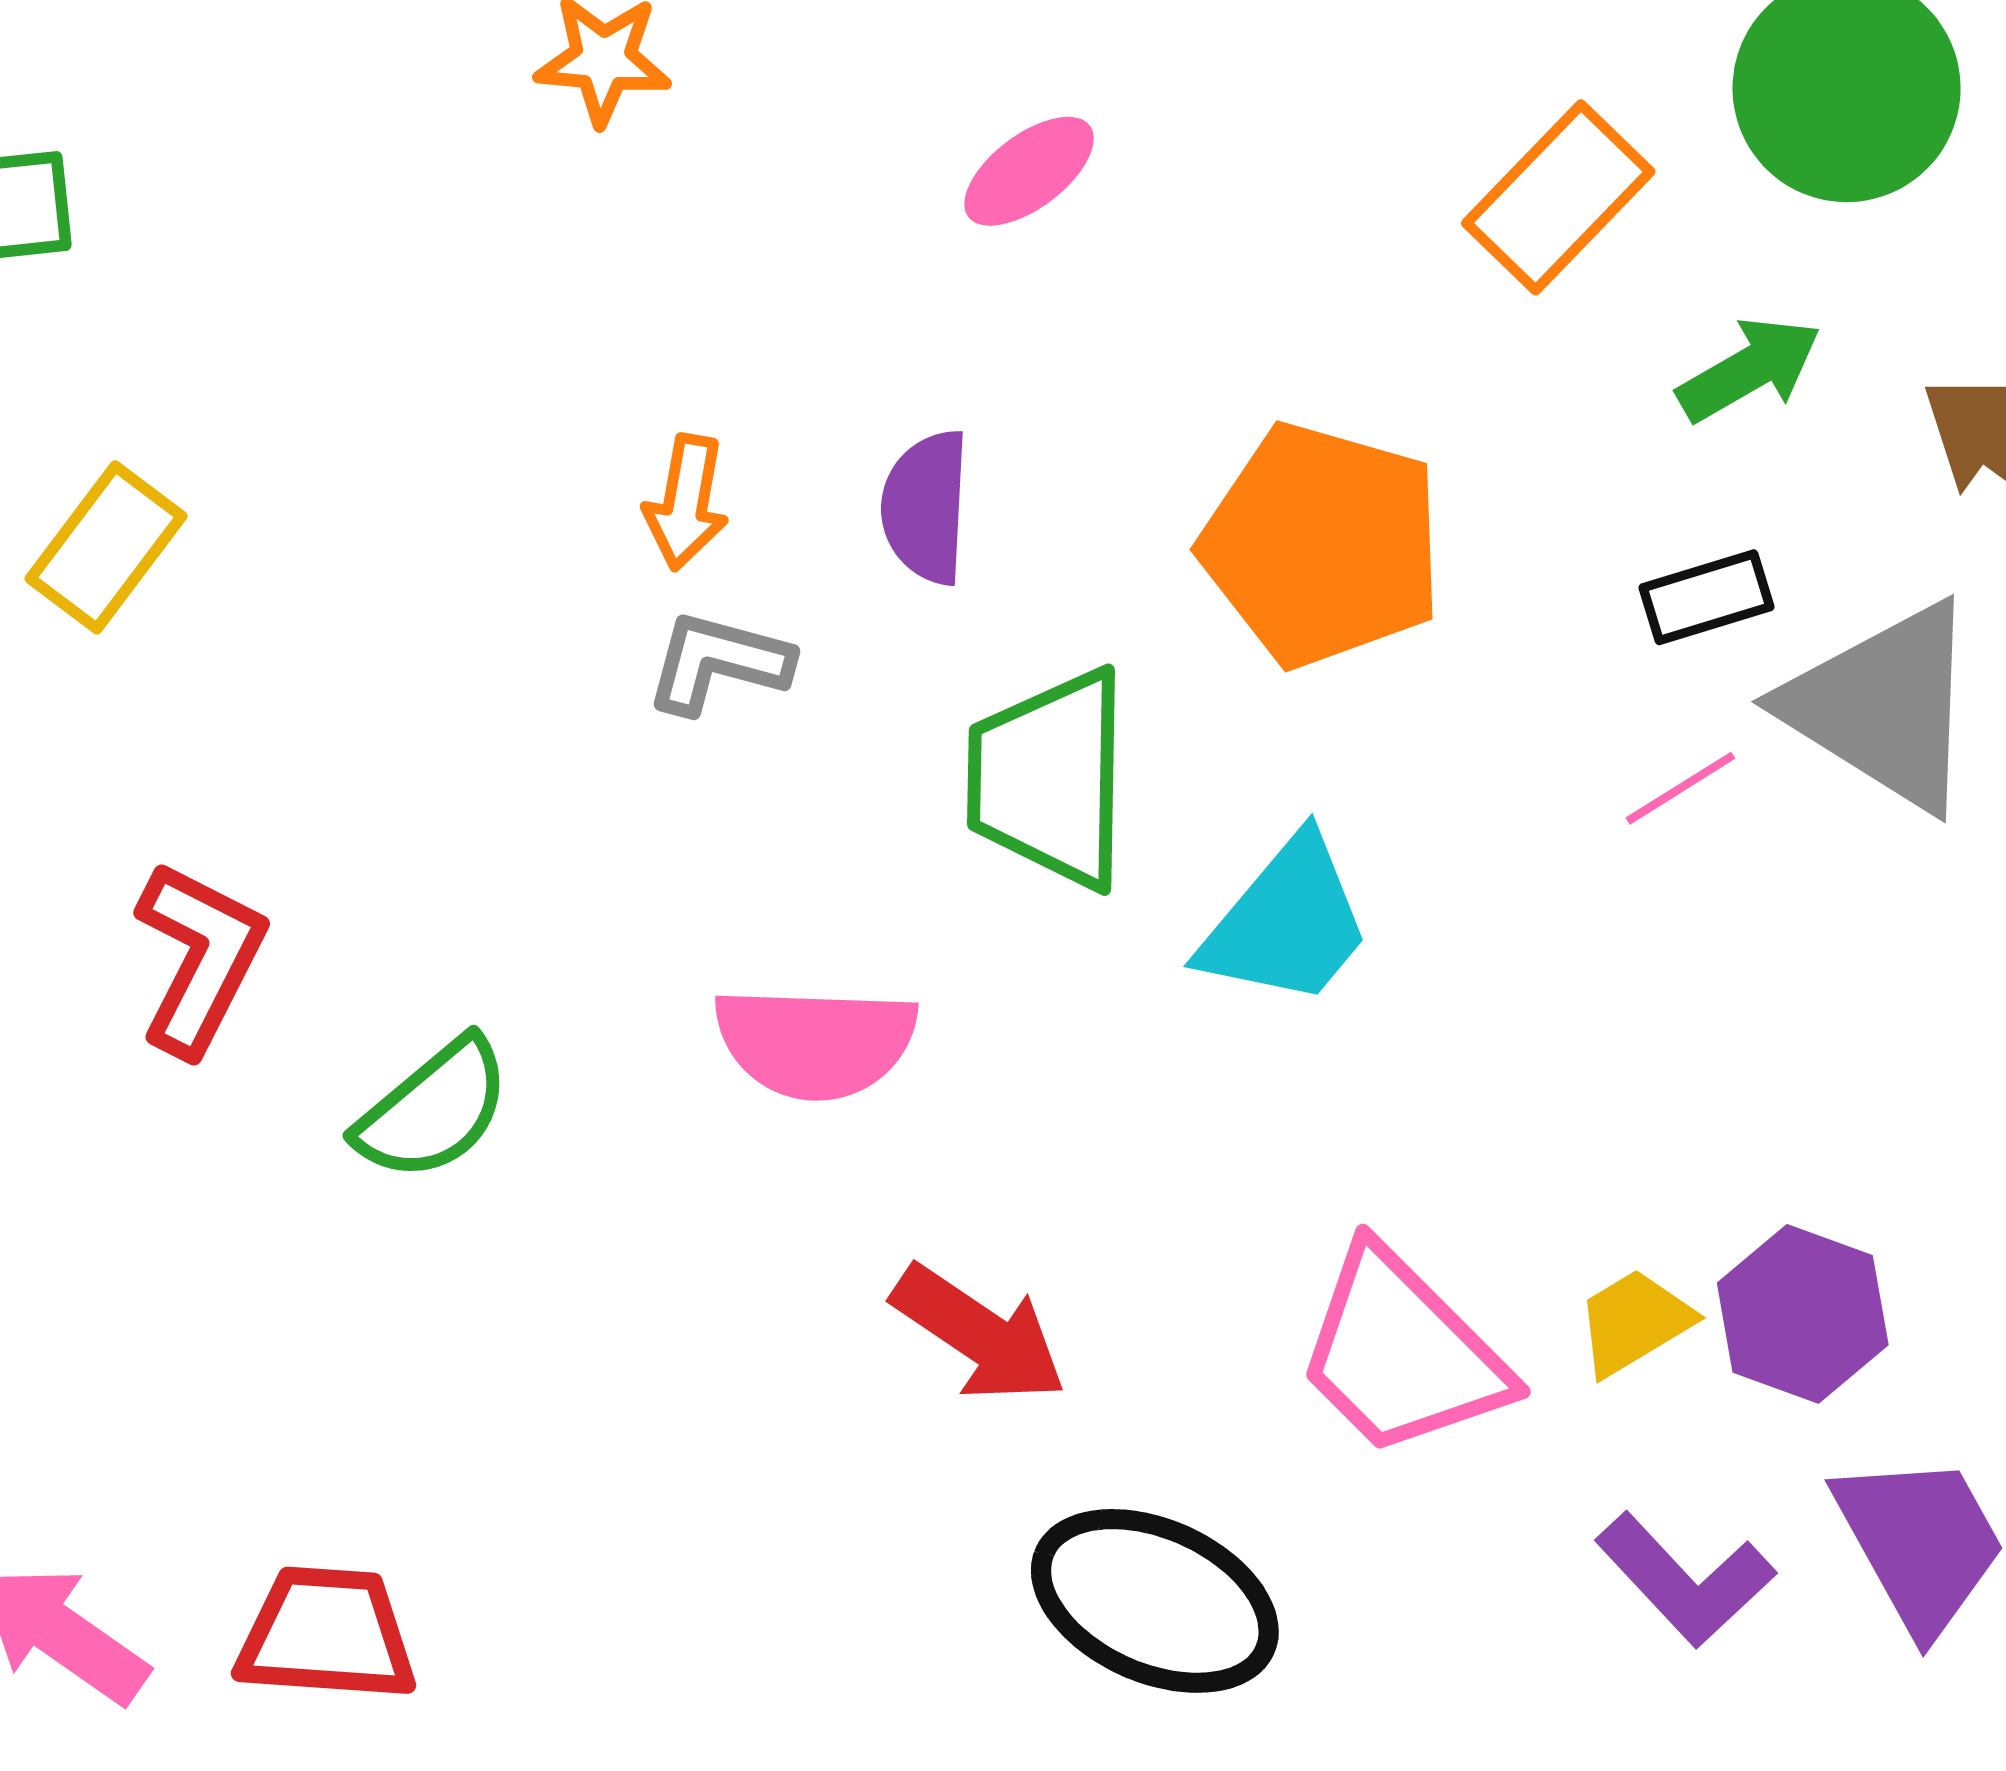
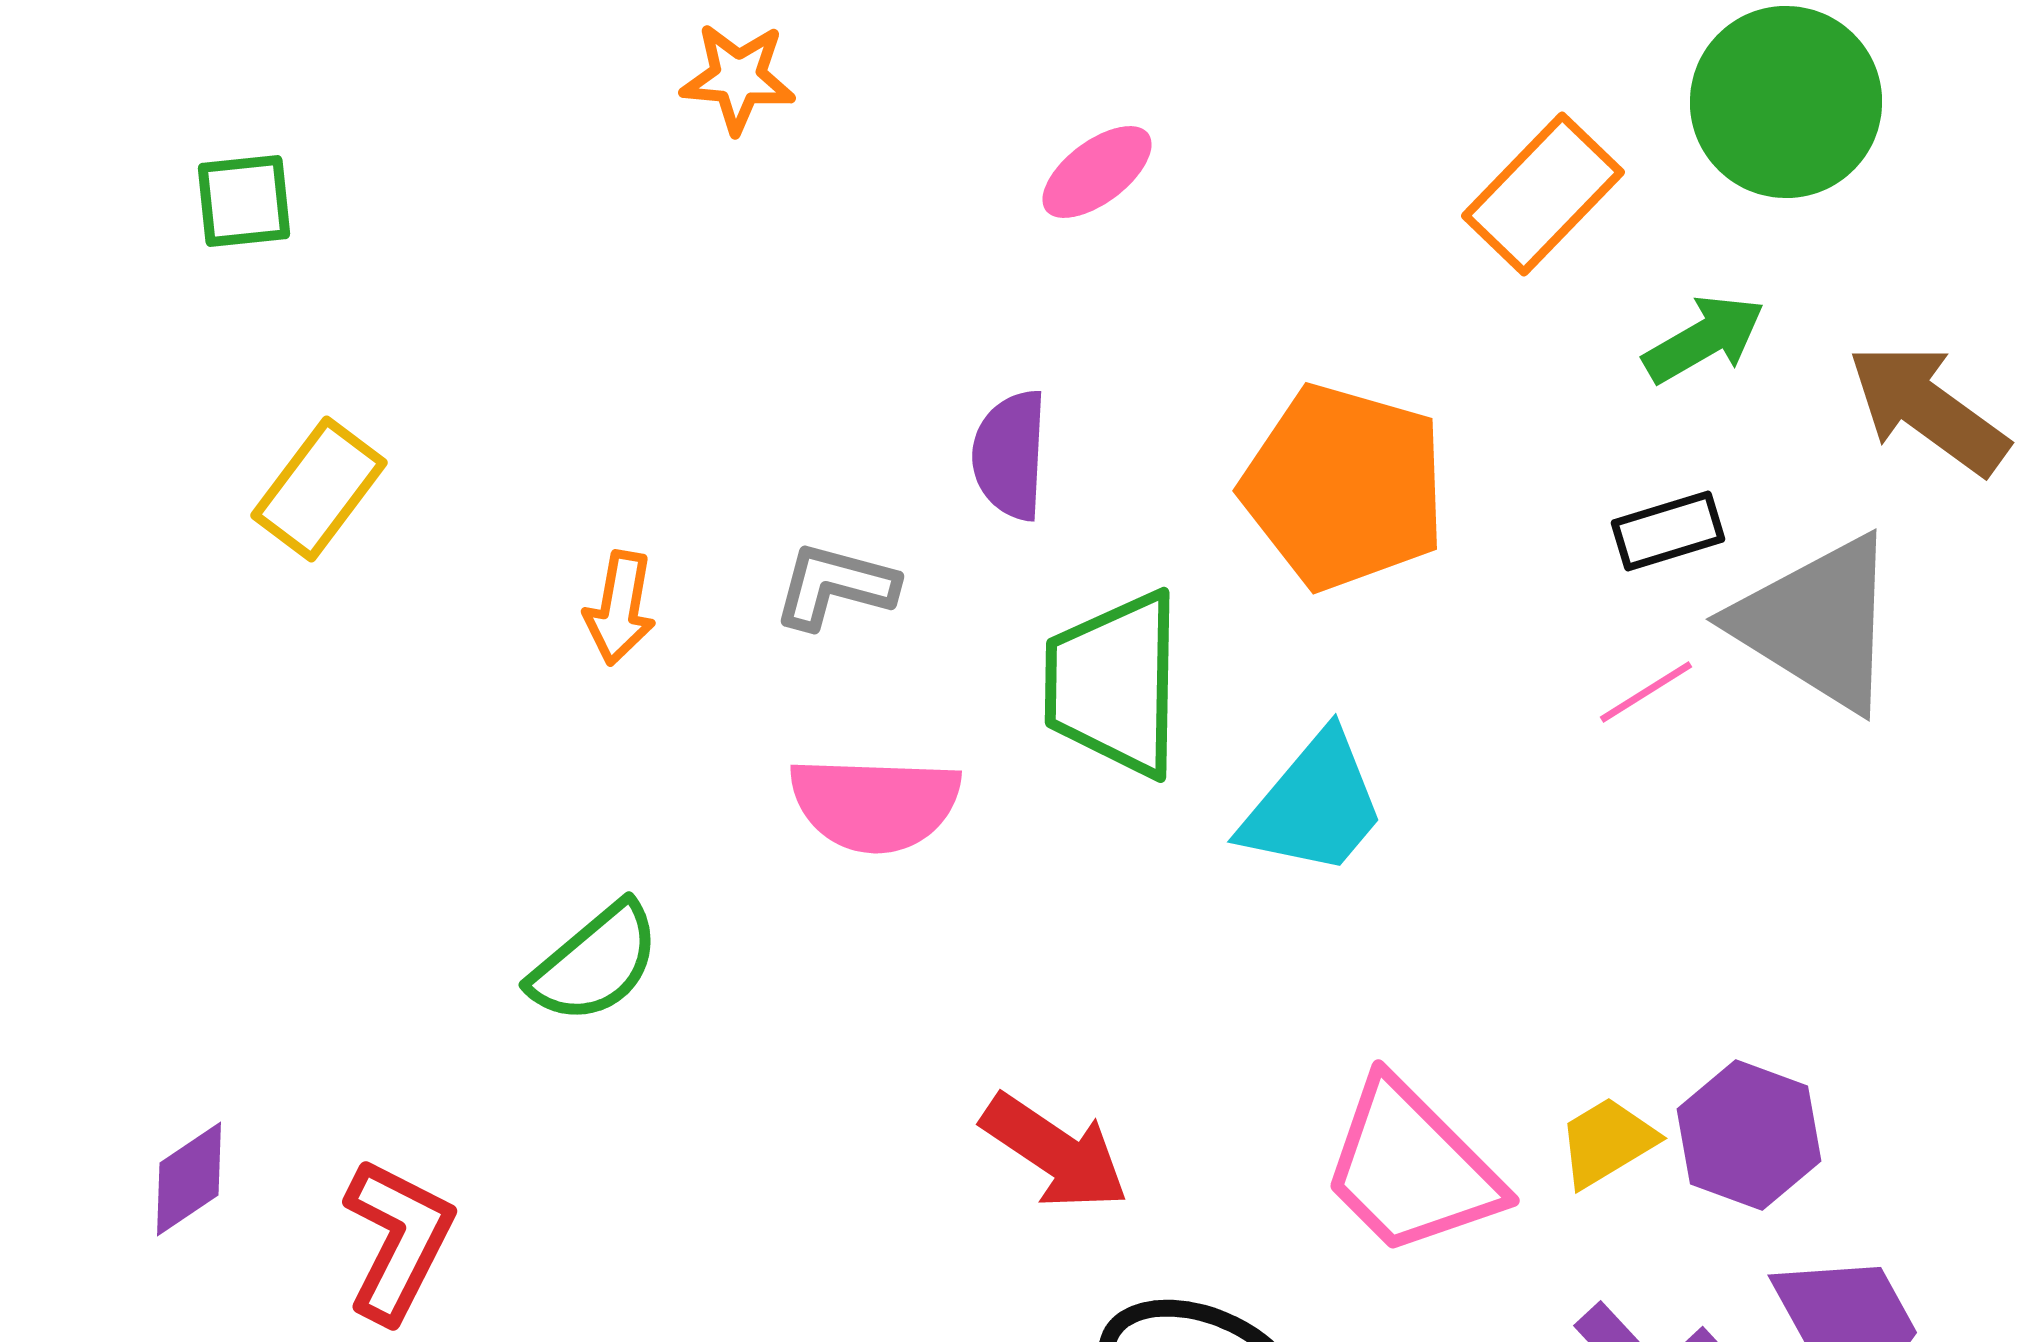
orange arrow: (686, 502) -> (620, 608), moved
red L-shape: (200, 958) -> (398, 1240), moved
pink semicircle: (815, 1042) -> (875, 804), moved

